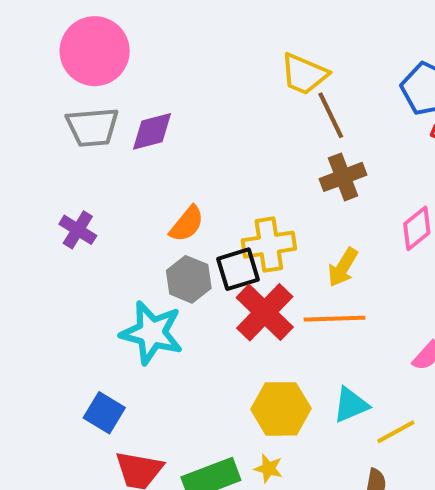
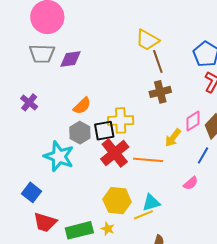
yellow arrow: (343, 267) -> (173, 138), moved
yellow line: (396, 432) -> (144, 215), moved

